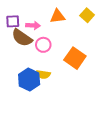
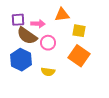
yellow square: (87, 15) -> (79, 31), moved, turned -32
blue hexagon: (29, 79) -> (21, 60), moved

